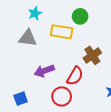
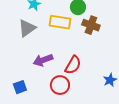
gray triangle: (28, 38) -> (27, 28), turned -42
brown cross: (92, 55) -> (91, 25), moved, turned -36

